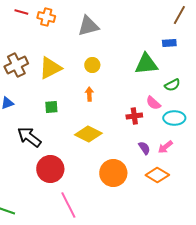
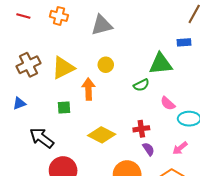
red line: (21, 12) -> (23, 16), moved
green semicircle: (172, 85) -> (141, 85), moved
orange arrow: (89, 94) -> (88, 89), moved, size x1.5
red cross: (134, 116) -> (141, 129), moved
purple semicircle: (144, 148) -> (148, 149), moved

